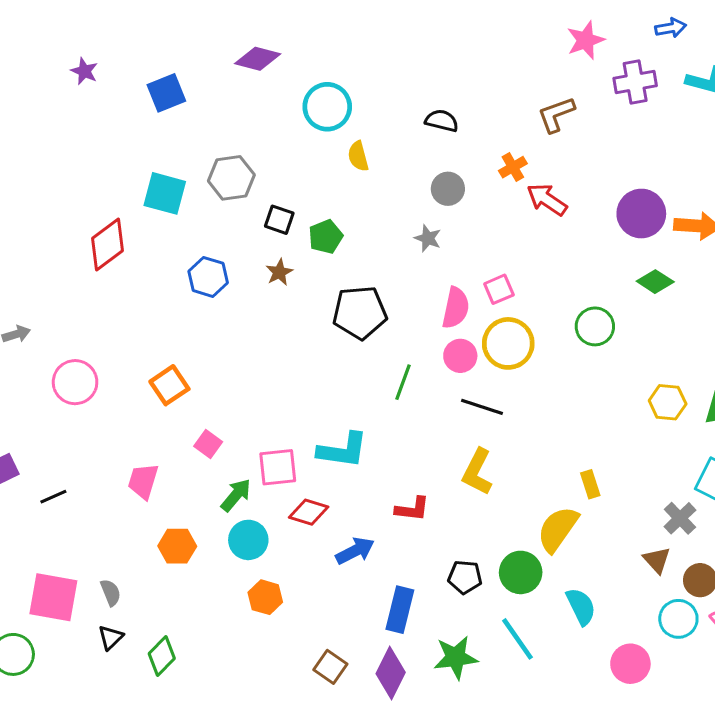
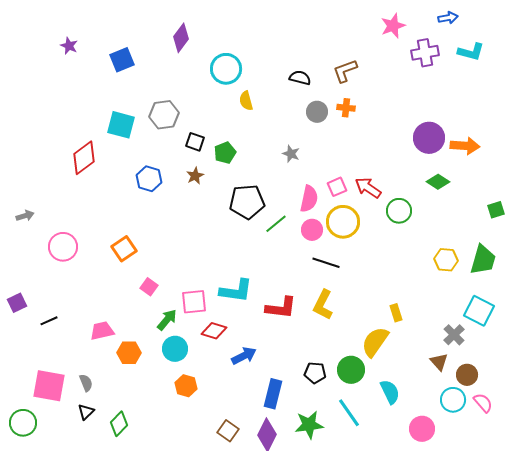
purple diamond: (258, 59) -> (181, 38), turned -68
brown L-shape: (556, 114) -> (345, 71), moved
orange cross: (513, 167) -> (346, 108), turned 36
gray circle: (448, 189) -> (317, 112), moved
red arrow: (547, 200) -> (368, 188), moved
green line: (403, 382) -> (276, 224), moved, turned 30
pink trapezoid: (143, 481) -> (102, 331), moved, turned 60
red L-shape: (412, 509) -> (281, 308), moved, size x1.4

